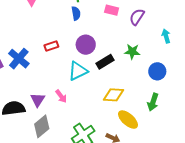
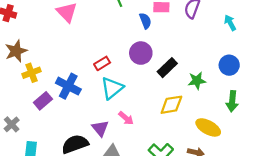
blue semicircle: (76, 13) -> (145, 21), moved
green star: (132, 52) -> (197, 81), moved
cyan triangle: (78, 71) -> (112, 88), moved
yellow diamond: (114, 95) -> (171, 105), moved

